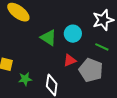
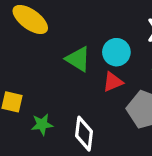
red triangle: (70, 60) -> (113, 82), moved

